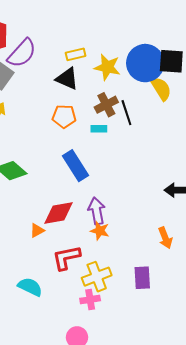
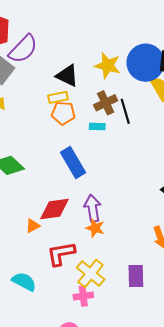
yellow rectangle: (76, 54) -> (58, 97), moved
yellow cross: (97, 277) -> (91, 273), turned -32

